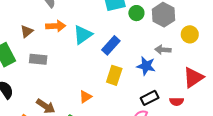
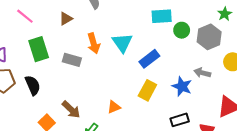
orange arrow: (56, 26) -> (94, 43), moved, turned 66
brown triangle: (27, 31) -> (66, 19), moved
cyan triangle: (83, 35) -> (122, 43), turned -40

